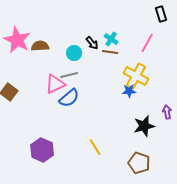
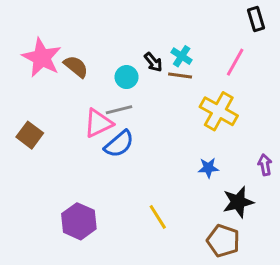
brown semicircle: (40, 46) -> (76, 67), turned 42
blue star: (129, 91) -> (208, 168), moved
black star: (144, 126) -> (238, 202), moved

